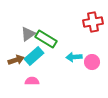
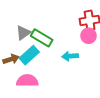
pink circle: (92, 62) -> (89, 36), moved
pink semicircle: (32, 81) -> (27, 81), size x1.5

